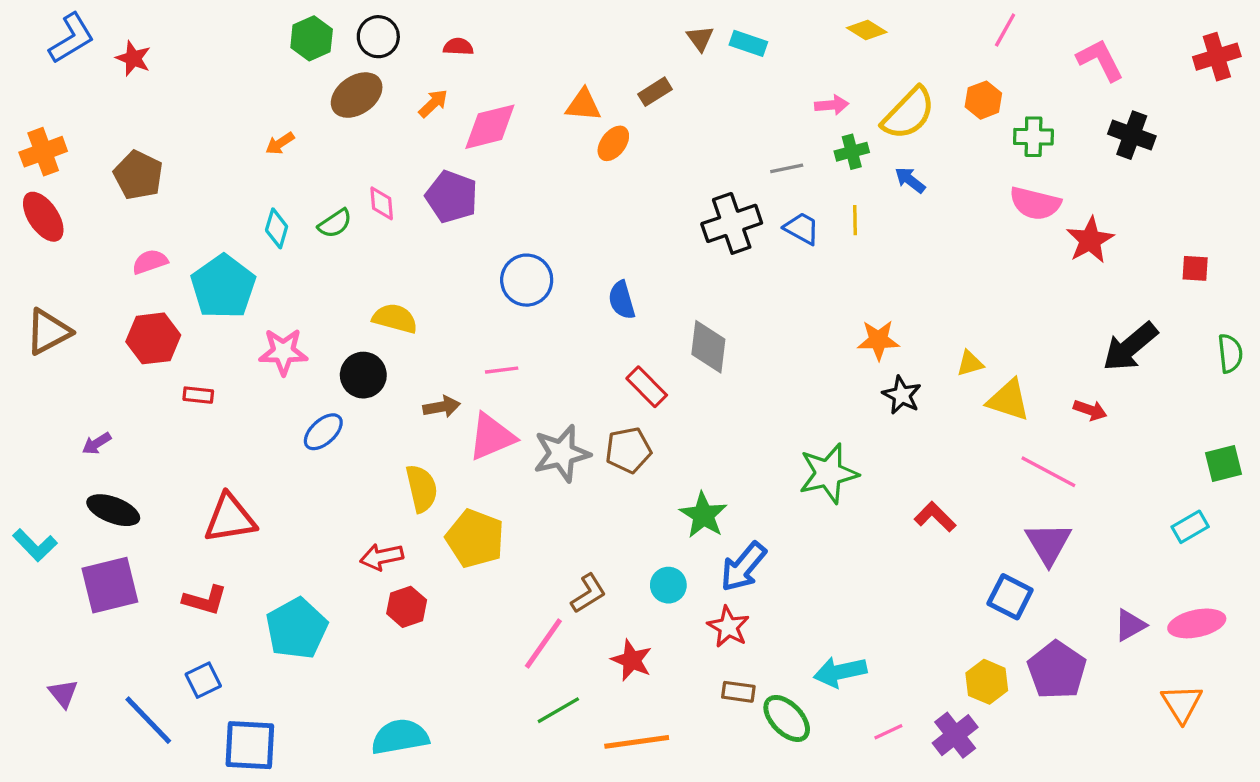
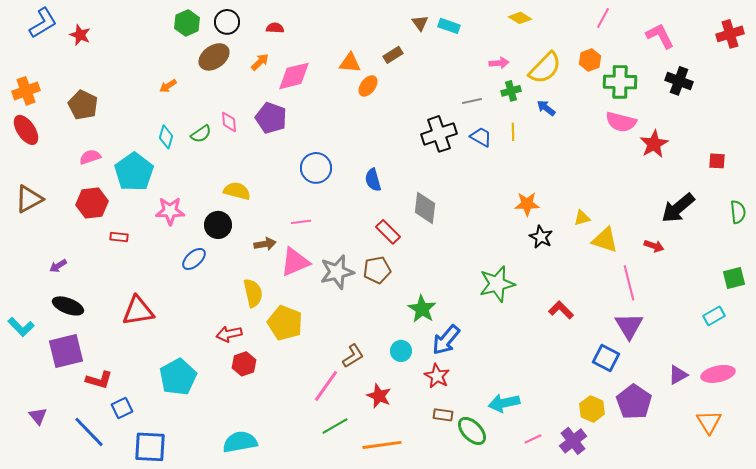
green cross: (1033, 137) -> (620, 82), size x1.4
pink line: (1048, 472) -> (629, 283), turned 48
red L-shape: (205, 600) -> (99, 380), moved

